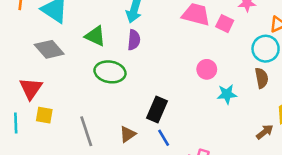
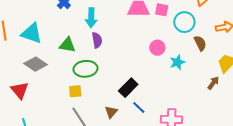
cyan circle: (266, 49) -> (184, 22), moved
red triangle: (31, 89) -> (20, 90), moved
black rectangle: (157, 110) -> (128, 88), turned 36
yellow square: (44, 115) -> (75, 91), moved

